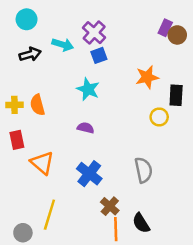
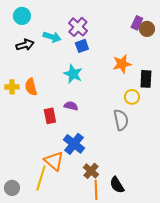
red rectangle: (17, 140) -> (50, 116), moved
orange triangle: (42, 163) -> (54, 161), moved
gray semicircle: (143, 170) -> (121, 120), moved
gray circle: (23, 233) -> (12, 188), moved

